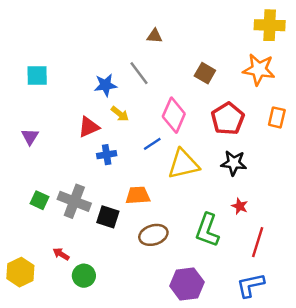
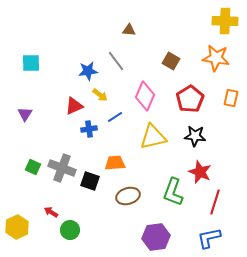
blue line: (152, 144) -> (115, 117), moved
red star: (240, 206) -> (200, 172), size x1.6

